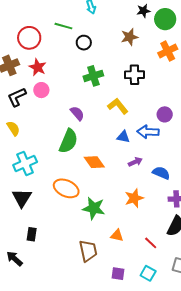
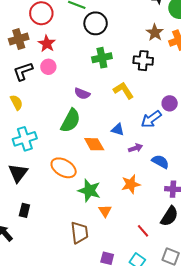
brown star: (129, 37) -> (155, 33), moved, turned -30
black circle: (84, 43) -> (96, 23), size x1.5
purple semicircle: (77, 113) -> (82, 94), turned 147
blue arrow: (148, 132) -> (151, 119), turned -45
blue triangle: (123, 137) -> (118, 130), moved
orange triangle: (117, 236) -> (105, 211), moved, turned 40

